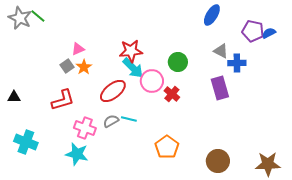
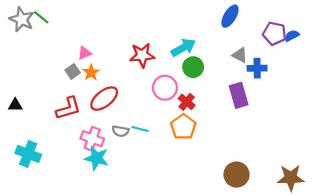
cyan arrow: (133, 68) -> (183, 48), moved, turned -75
red ellipse: (113, 91) -> (104, 99), moved
gray semicircle: (111, 121) -> (120, 131), turned -140
orange pentagon: (167, 147) -> (183, 127), moved
cyan star: (77, 154) -> (97, 158), moved

